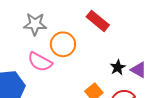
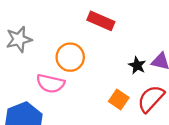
gray star: (35, 24) -> (19, 39), moved

